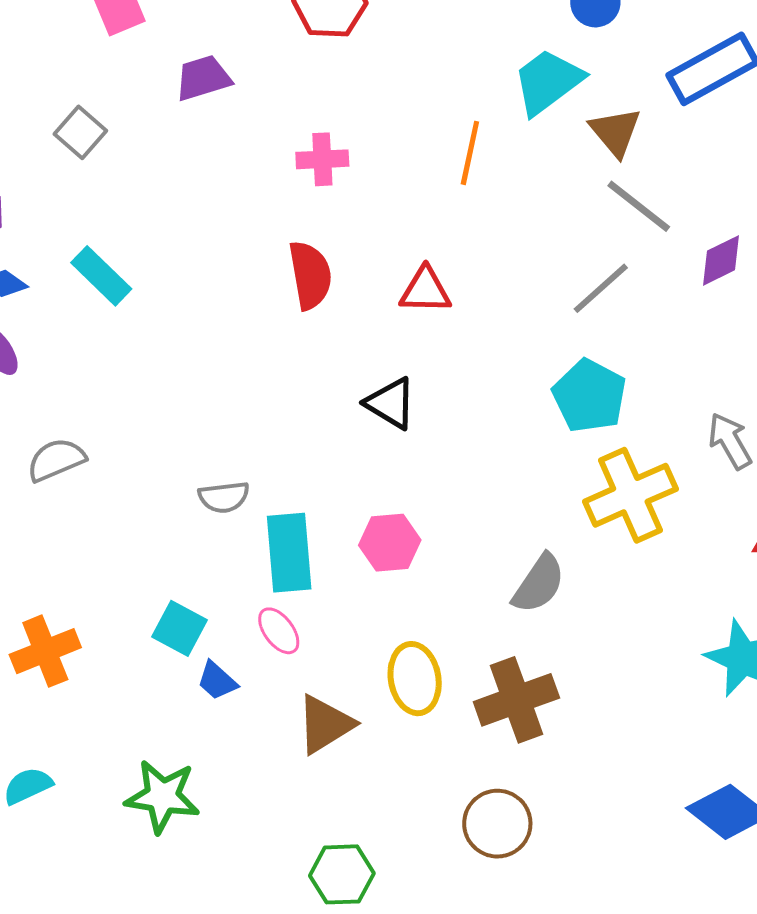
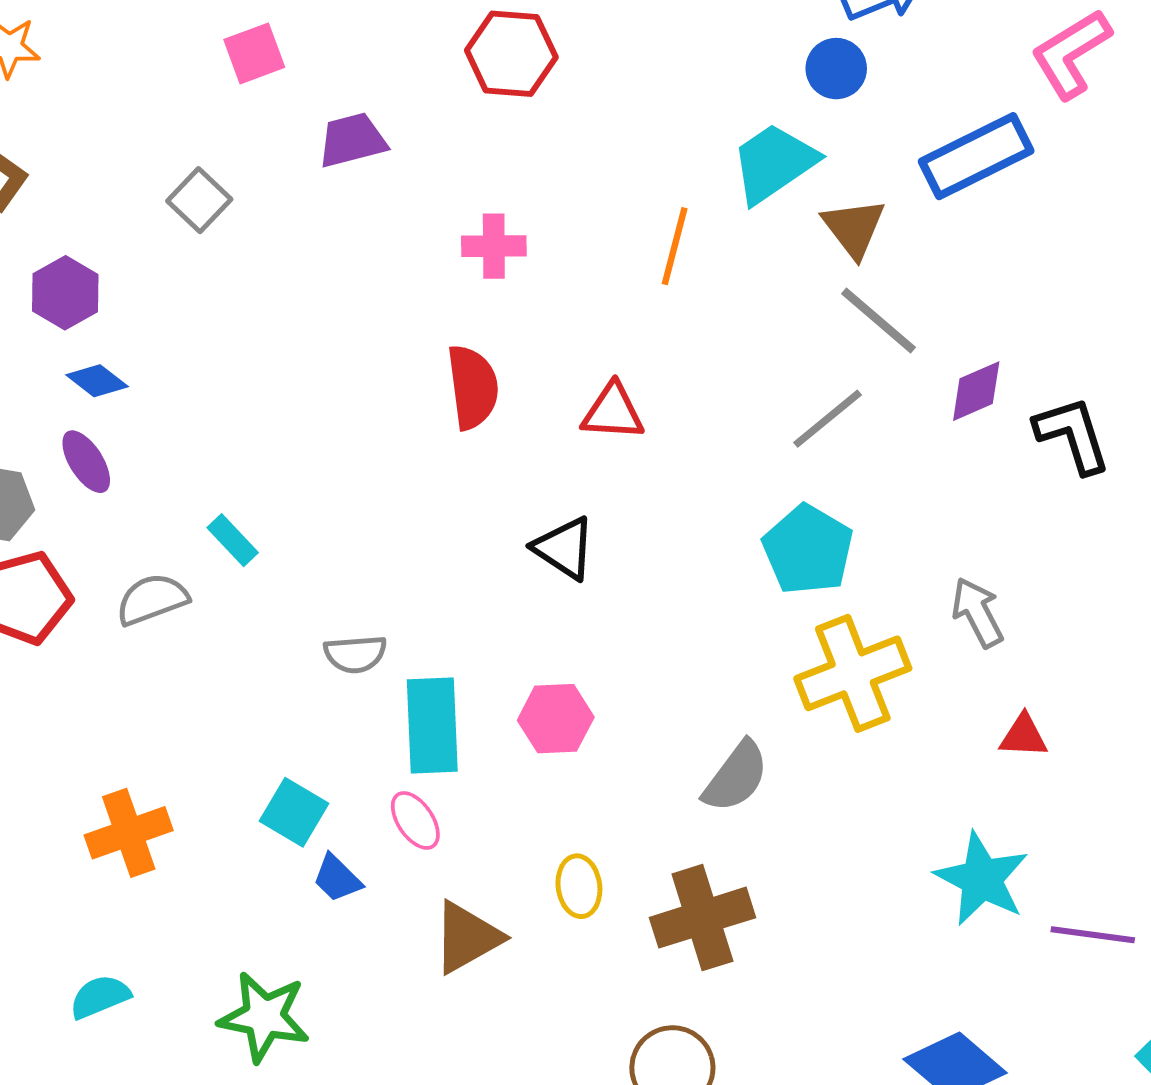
cyan rectangle: (101, 276) -> (233, 540), moved, size x0.7
yellow ellipse: (415, 679) -> (579, 886), size x0.7

